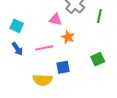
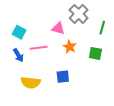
pink line: (44, 48) -> (39, 48), moved
green square: (98, 59) -> (95, 53), moved, turned 32
yellow semicircle: (42, 80) -> (31, 83), moved

